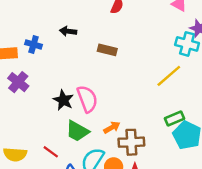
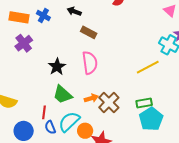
brown rectangle: (107, 50) -> (89, 32), moved
pink semicircle: (87, 99) -> (90, 63), moved
brown cross: (131, 142) -> (109, 103), moved, turned 35
red line: (51, 152) -> (44, 112), moved, turned 48

